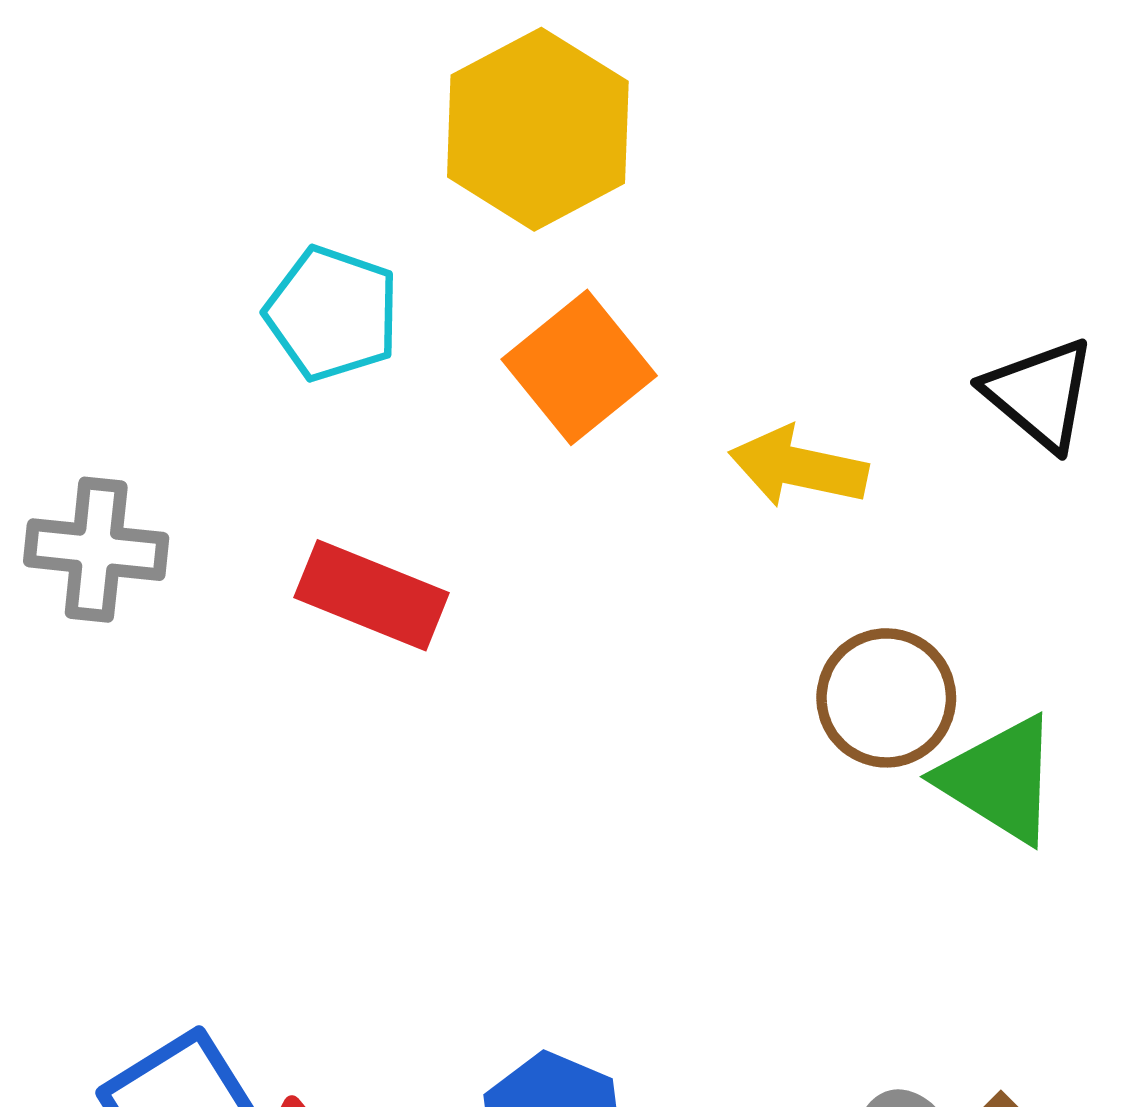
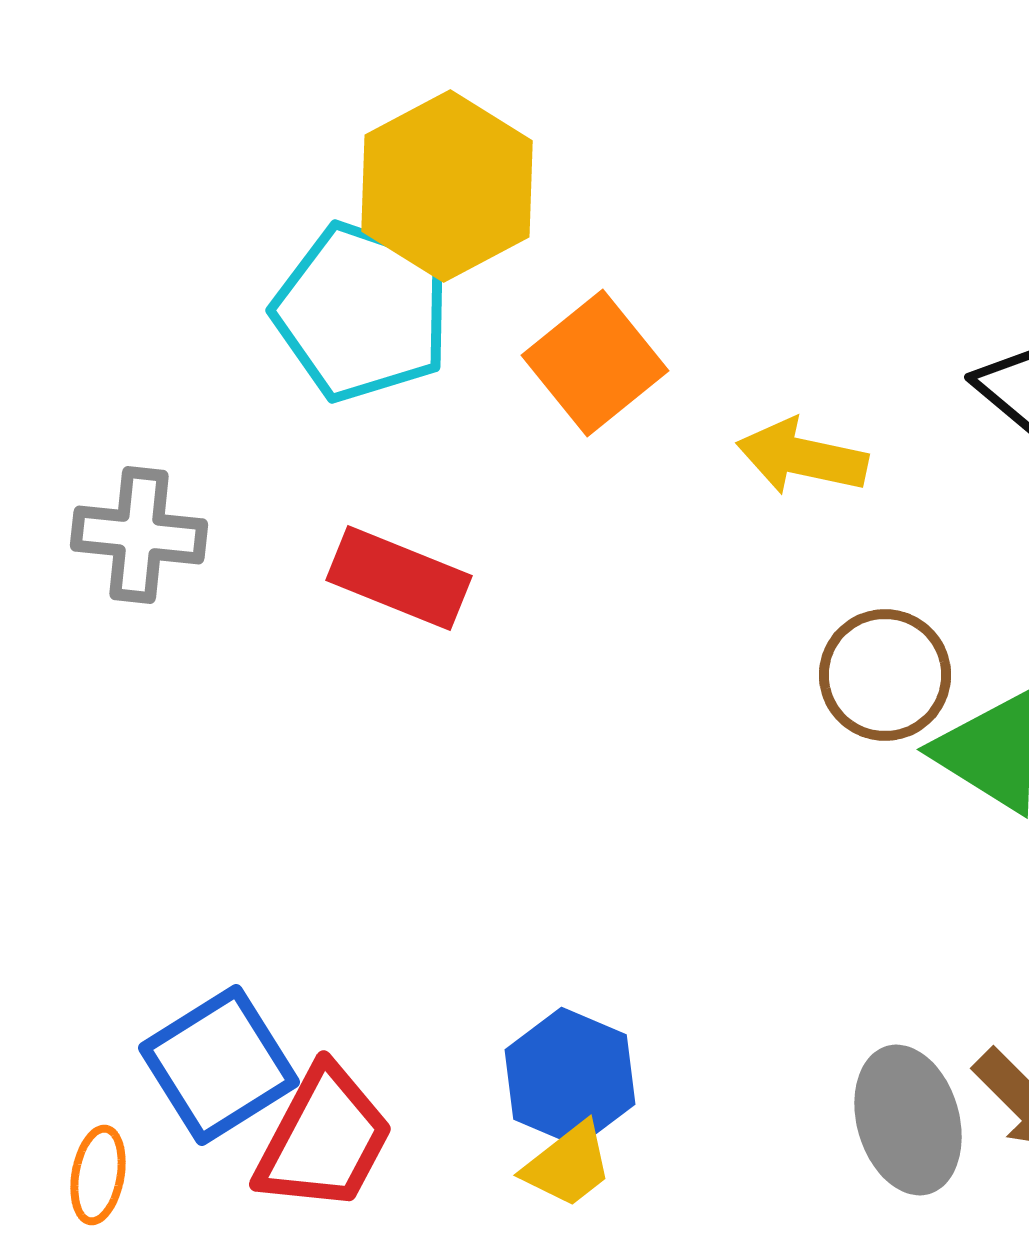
yellow hexagon: (538, 129) -> (447, 186), moved
cyan pentagon: (332, 313) -> (362, 312), size x1.4

